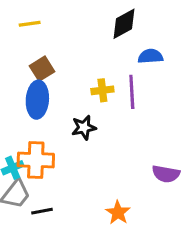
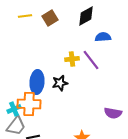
brown square: (42, 69) -> (50, 18), moved
purple line: (132, 92) -> (91, 60), turned -35
blue ellipse: (37, 100) -> (37, 82), moved

